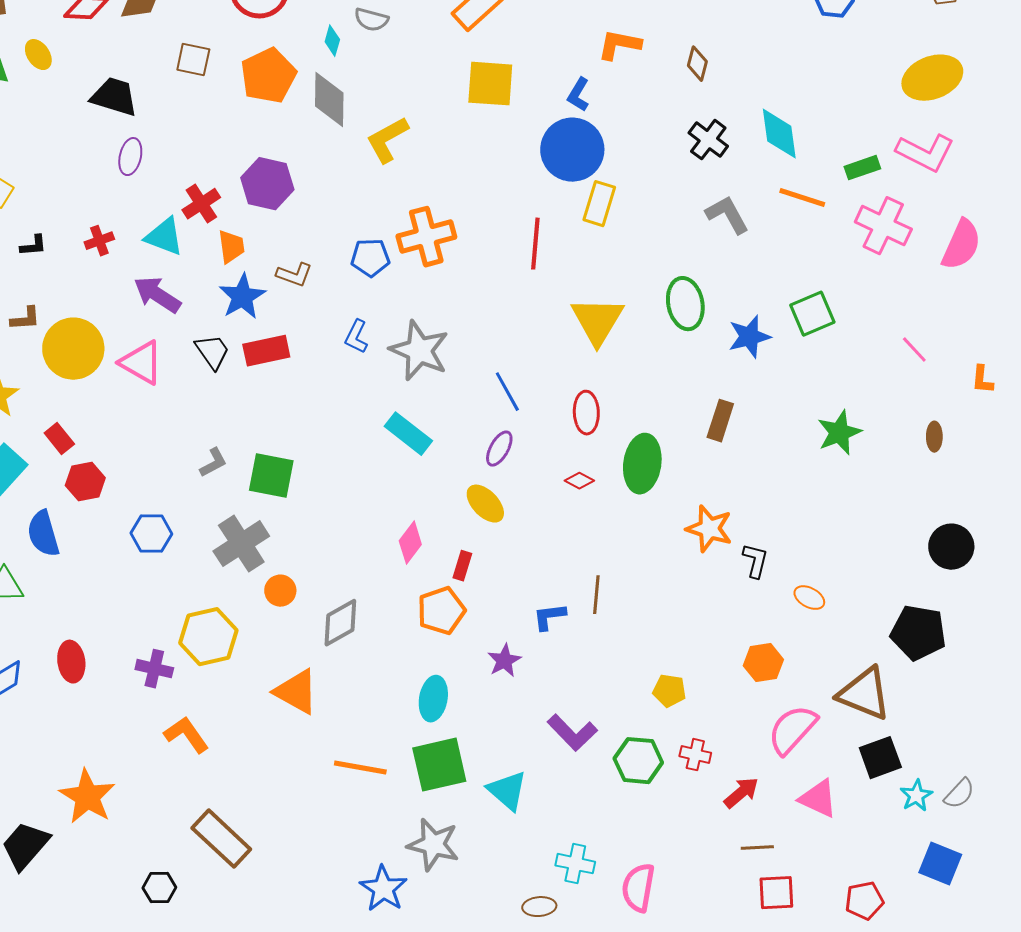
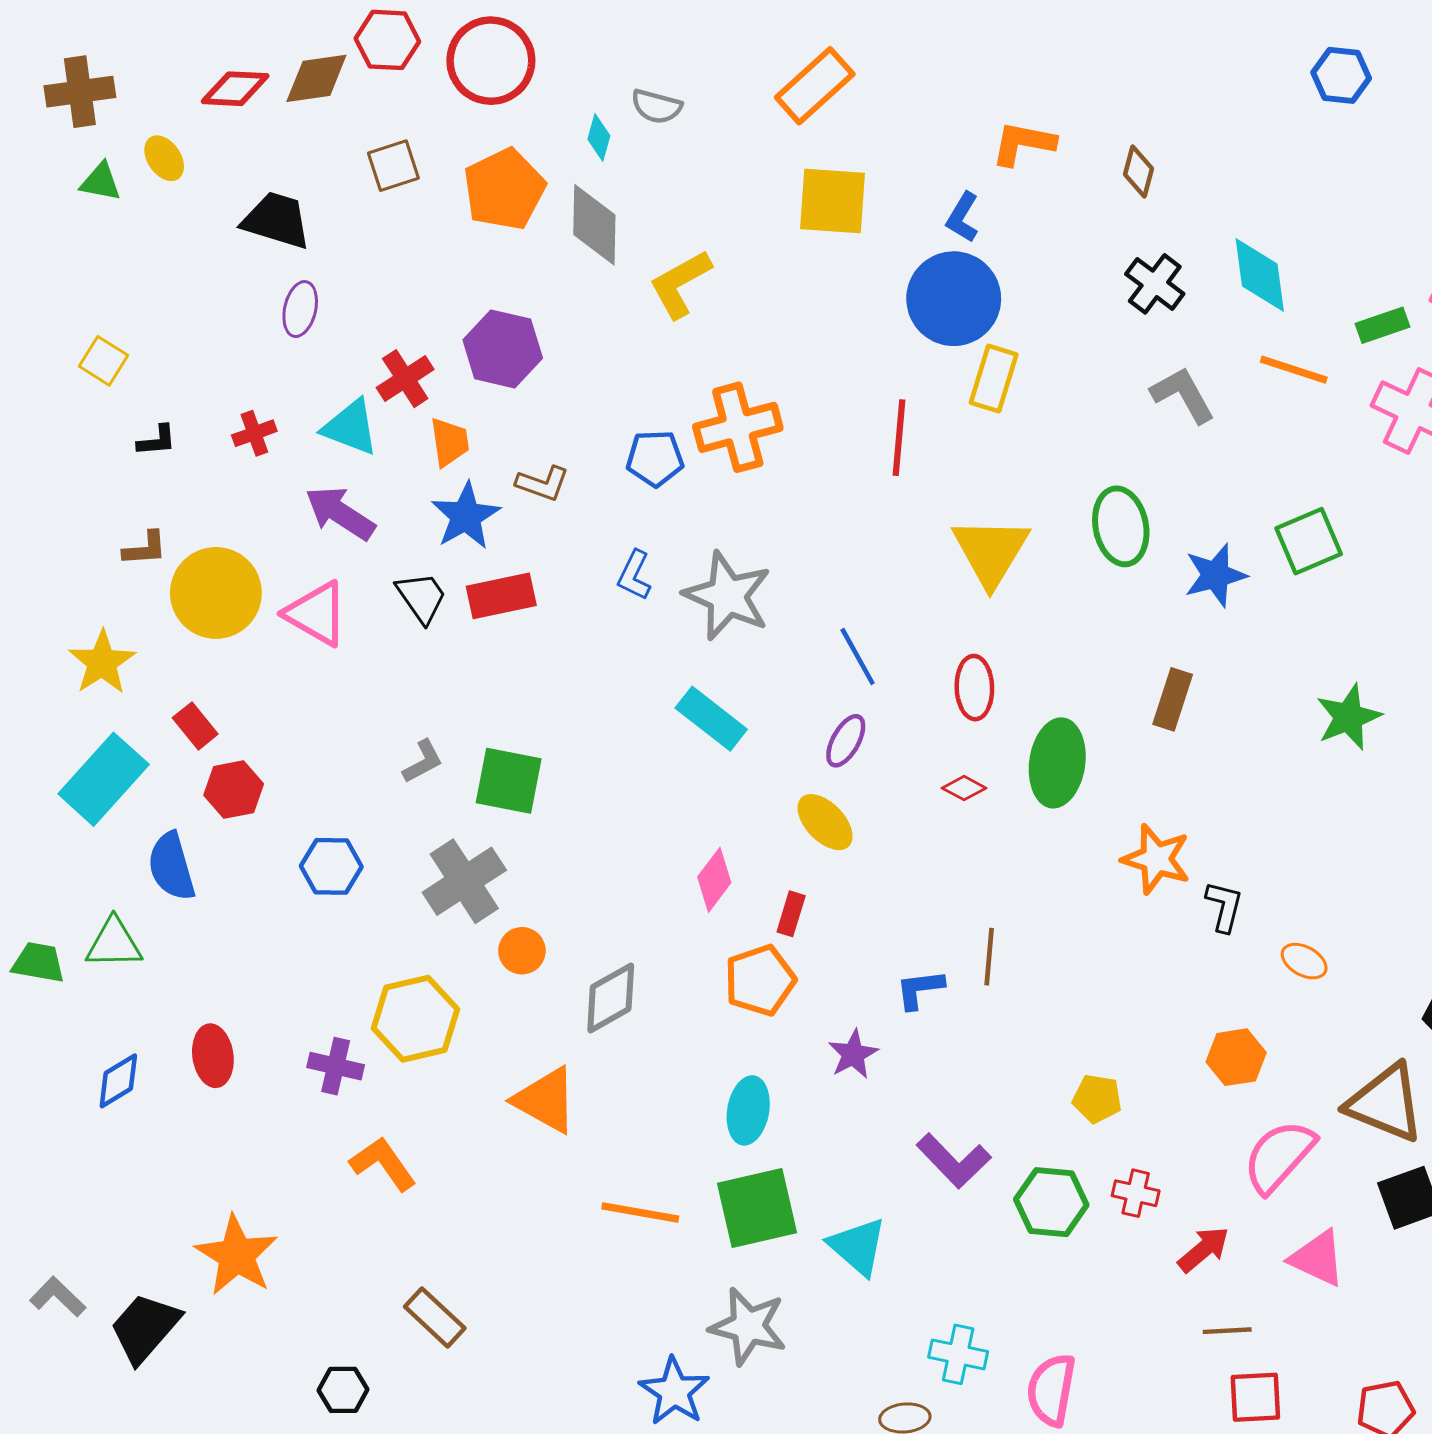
brown square: (193, 60) -> (393, 166), turned -30
brown rectangle: (221, 839) -> (435, 1317), size x0.7

